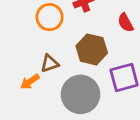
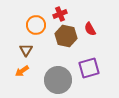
brown hexagon: (92, 49) -> (66, 36), moved
brown triangle: (50, 63) -> (26, 50), moved, turned -40

